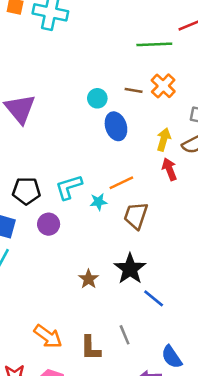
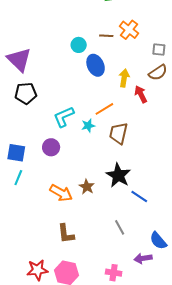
yellow arrow: (164, 139) -> (124, 78), moved
black pentagon: (26, 191) -> (26, 93), moved
orange arrow: (48, 336) -> (61, 193), moved
brown L-shape: (91, 348) -> (66, 234), moved

